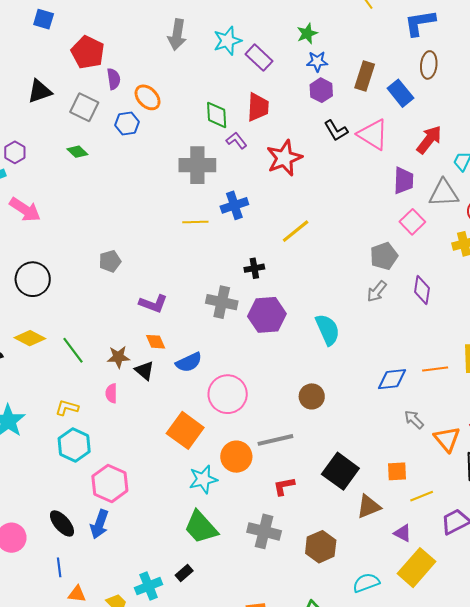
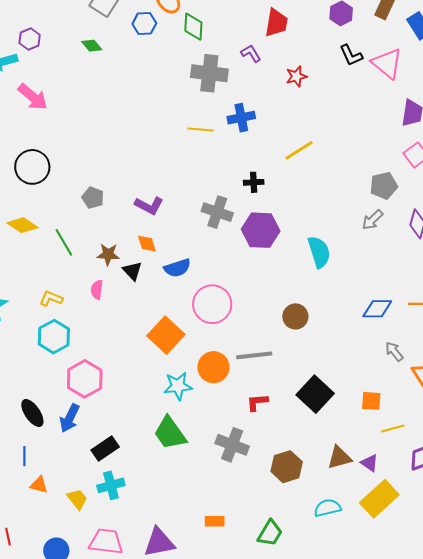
green diamond: (217, 115) -> (193, 27), moved
red star: (284, 158) -> (296, 76), size x0.6
gray pentagon: (110, 261) -> (93, 198), moved, turned 30
brown triangle: (369, 507) -> (339, 458), moved
black rectangle: (184, 573) -> (105, 448), moved, size x1.5

